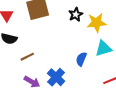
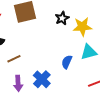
purple arrow: (32, 82) -> (18, 83), turned 56

